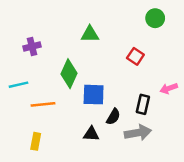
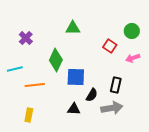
green circle: (155, 18) -> (132, 31), moved
purple cross: (32, 47) -> (26, 38), turned -32
pink arrow: (169, 88) -> (133, 58), moved

